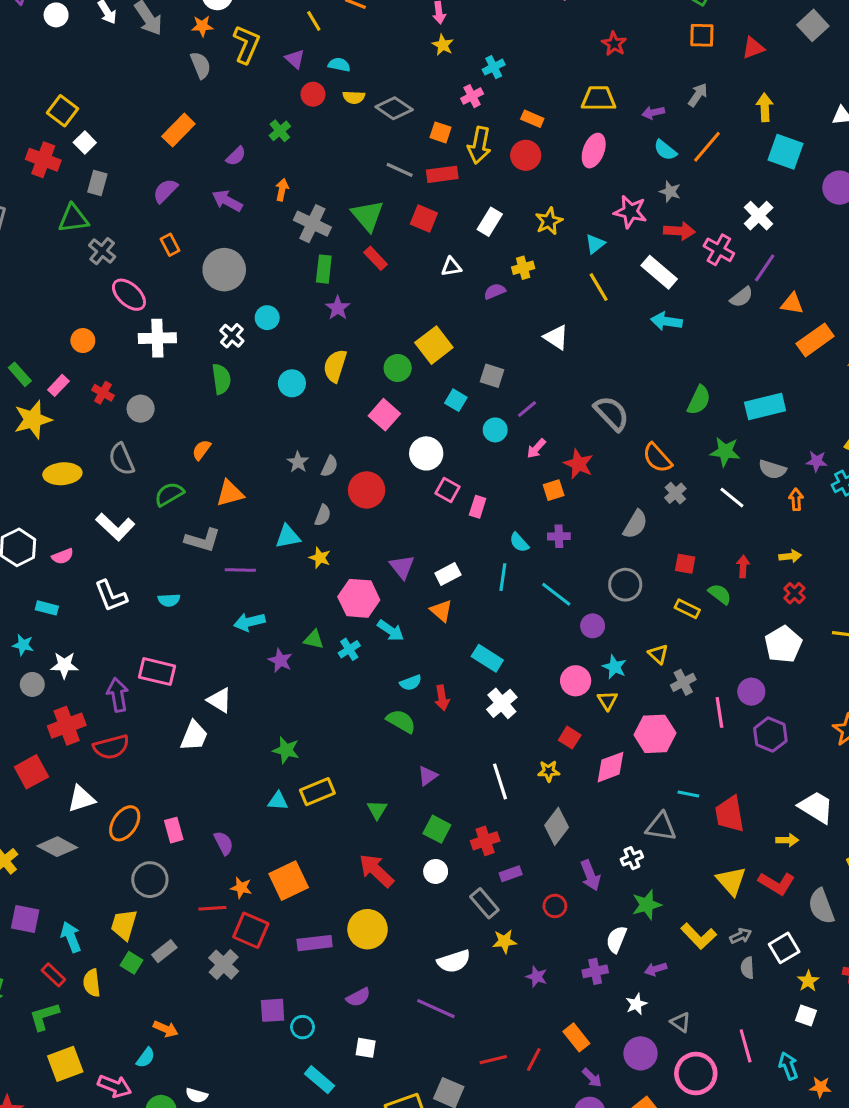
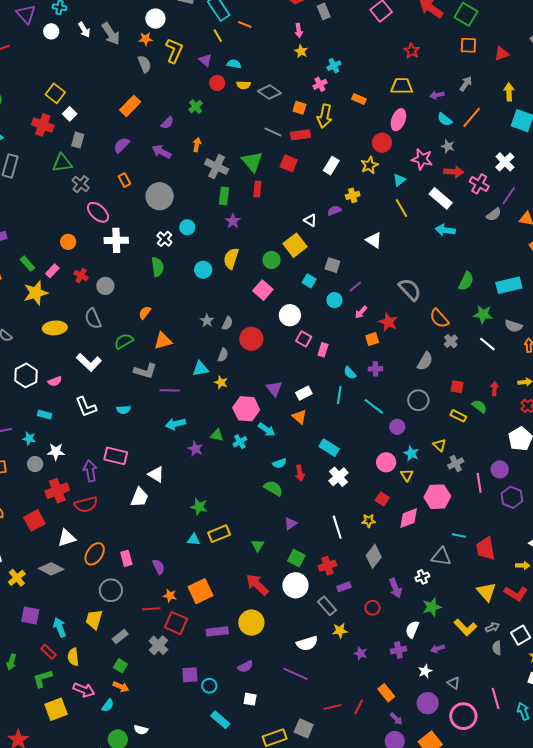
red circle: (526, 155) -> (382, 143), moved
red rectangle: (376, 258) -> (257, 189), turned 49
white triangle: (451, 267) -> (310, 220), moved, turned 40
white circle: (436, 871) -> (295, 585), size x1.6
green square: (131, 963) -> (120, 666), moved
pink arrow: (115, 1086) -> (84, 690), moved

